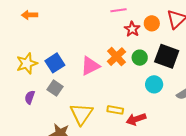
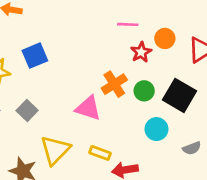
orange circle: (152, 23) -> (165, 38), moved
blue square: (55, 63) -> (35, 56), moved
pink triangle: (90, 66) -> (88, 108), moved, turned 35

